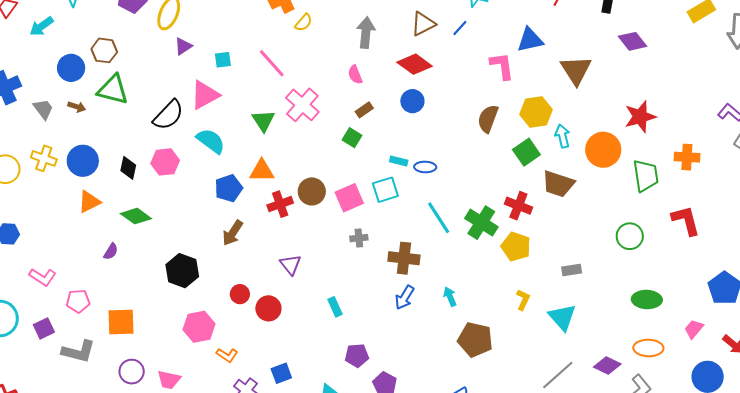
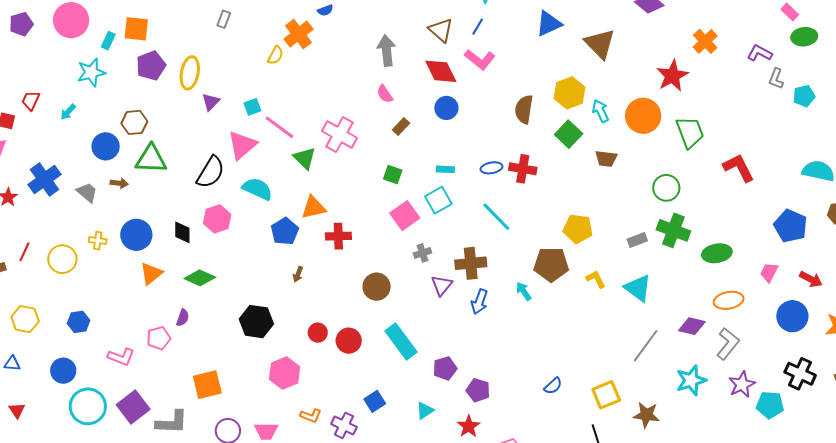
yellow semicircle: (304, 23) -> (275, 55), moved
brown triangle: (423, 24) -> (441, 30), turned -40
cyan arrow: (41, 26) -> (68, 112), size x0.7
pink line: (272, 63) -> (280, 127), moved
red diamond: (415, 64) -> (441, 71), turned 40
pink L-shape: (502, 66) -> (480, 59), moved, turned 148
green square: (352, 138) -> (393, 175), moved
orange cross: (687, 157) -> (705, 41), moved, turned -35
yellow cross: (44, 158) -> (98, 241), size x0.7
blue ellipse: (425, 167) -> (491, 168), moved
brown trapezoid: (558, 184) -> (606, 159), size x0.7
brown circle: (312, 191) -> (377, 287), moved
red cross: (280, 204) -> (338, 236), turned 30
red cross: (518, 206) -> (523, 169), moved
green cross: (481, 223) -> (673, 230), moved
brown arrow: (233, 233) -> (298, 274), size x0.6
green circle: (630, 236) -> (666, 188), moved
purple triangle: (290, 265) -> (442, 285), moved, turned 30
yellow L-shape: (523, 300) -> (596, 279), turned -40
pink pentagon: (78, 301) -> (159, 338), moved
cyan rectangle: (335, 307) -> (401, 342), moved, size x1.8
purple square: (44, 328) -> (133, 407), size x1.5
brown pentagon: (475, 340) -> (551, 264), moved
orange L-shape: (227, 355) -> (311, 416), moved

